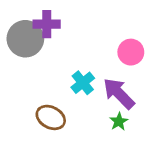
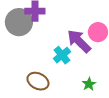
purple arrow: (119, 93) -> (79, 41), moved

